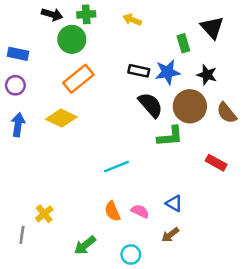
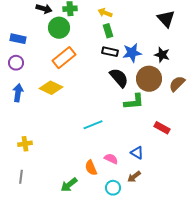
green rectangle: (183, 43) -> (108, 31), moved
brown semicircle: (227, 113) -> (177, 84), turned 84
red rectangle: (216, 163) -> (162, 128), moved
orange semicircle: (112, 211) -> (91, 168), moved
yellow cross: (44, 214) -> (25, 144), moved, turned 32
cyan circle: (131, 255) -> (113, 188), moved

